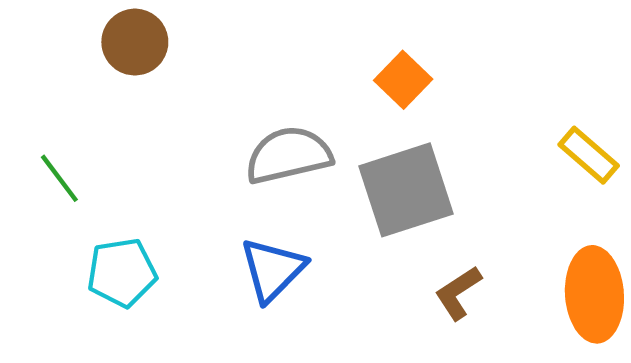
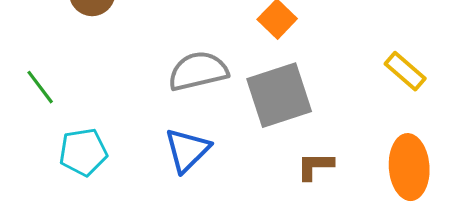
brown L-shape: (458, 293) -> (315, 166), turned 33

